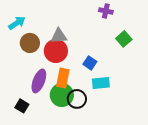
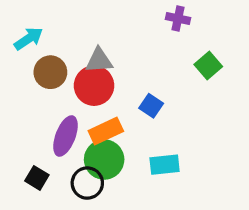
orange rectangle: (63, 78) -> (106, 131), turned 54
cyan rectangle: (101, 83) -> (165, 165), moved
black circle: (77, 99) -> (87, 183), moved

